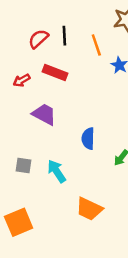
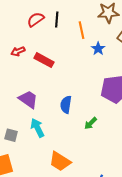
red rectangle: (55, 72) -> (44, 60), moved
purple trapezoid: (44, 114) -> (28, 99), moved
gray square: (23, 166) -> (11, 135), moved

